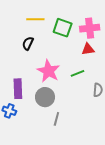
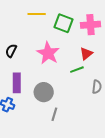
black semicircle: (28, 43) -> (11, 51), moved
red triangle: (88, 49) -> (86, 54), moved, turned -32
pink star: (48, 71) -> (48, 53), moved

